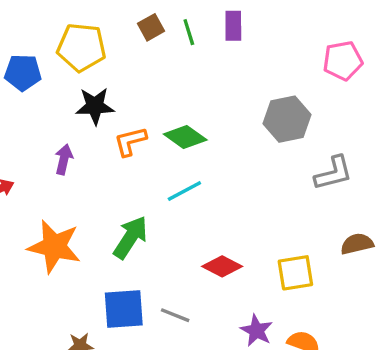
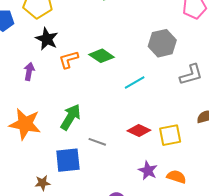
black star: (95, 106) -> (47, 39), turned 30
cyan line: (184, 191) -> (135, 83), moved
red diamond: (222, 266) -> (139, 130), moved
gray line: (175, 315) -> (97, 142), moved

